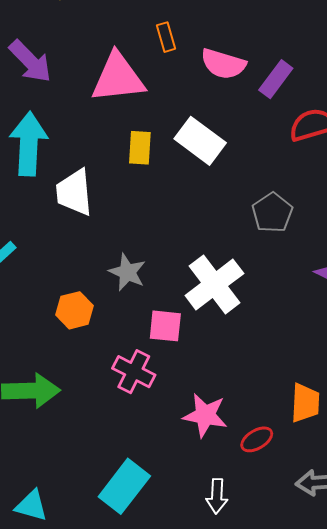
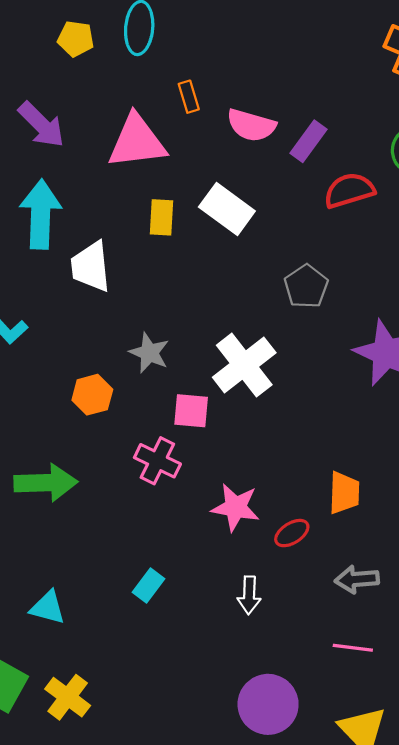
cyan rectangle: (124, 486) -> (148, 586), size x0.6

